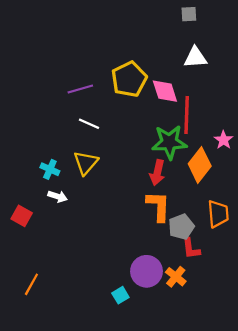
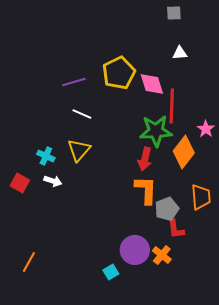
white triangle: (195, 58) -> (180, 53), size x0.7
red square: (22, 216) -> (20, 183), moved

